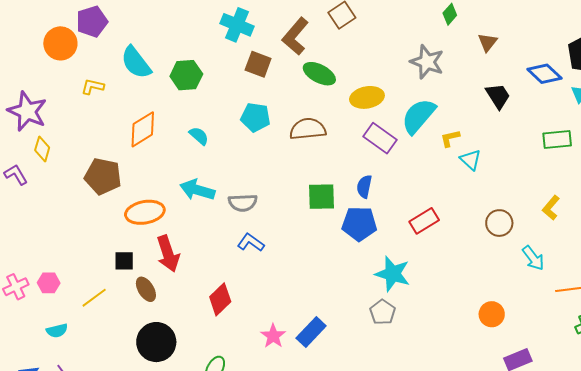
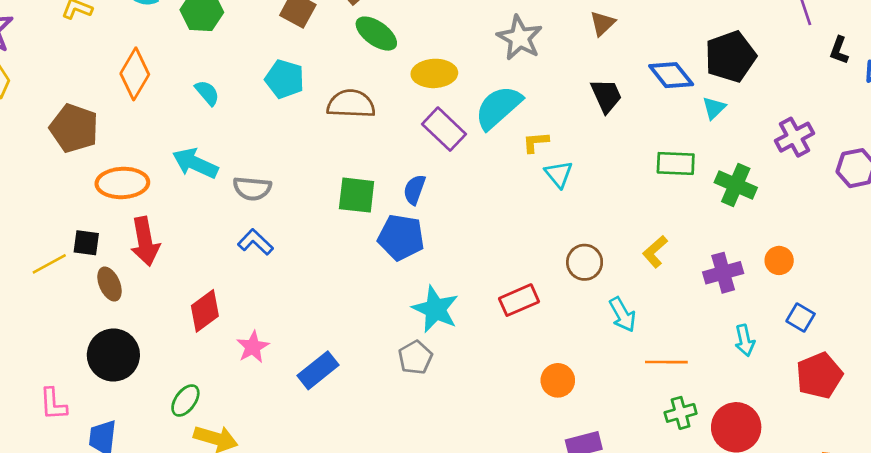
orange diamond: (143, 129) -> (135, 74), turned -36
red rectangle: (424, 221) -> (519, 300), moved
yellow line: (94, 298) -> (49, 264), moved
pink star: (273, 336) -> (253, 347), moved

